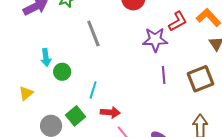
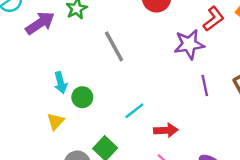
cyan line: (93, 90) -> (134, 111), moved, turned 42
yellow triangle: (26, 93) -> (56, 121), moved
red arrow: (110, 112) -> (166, 130), moved

